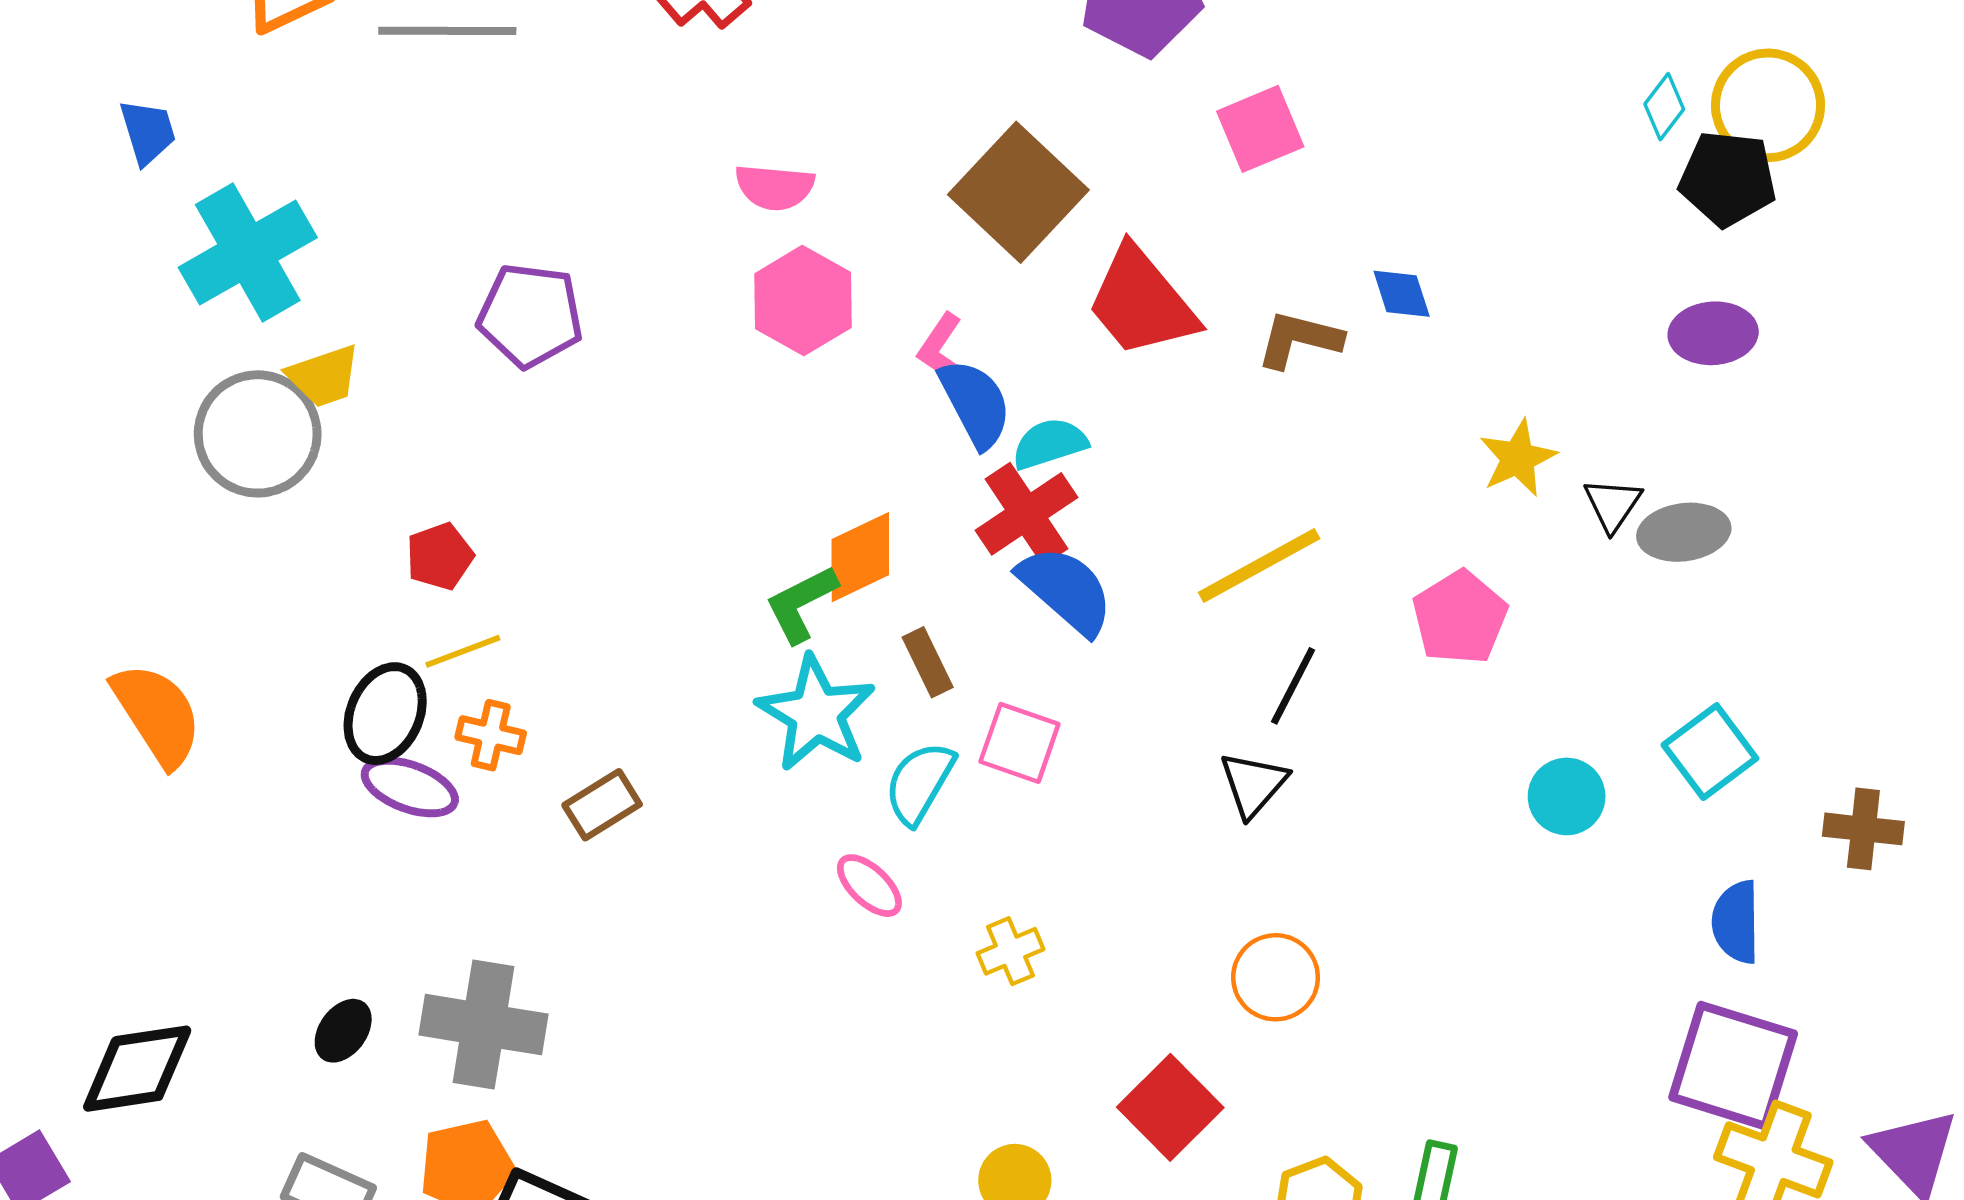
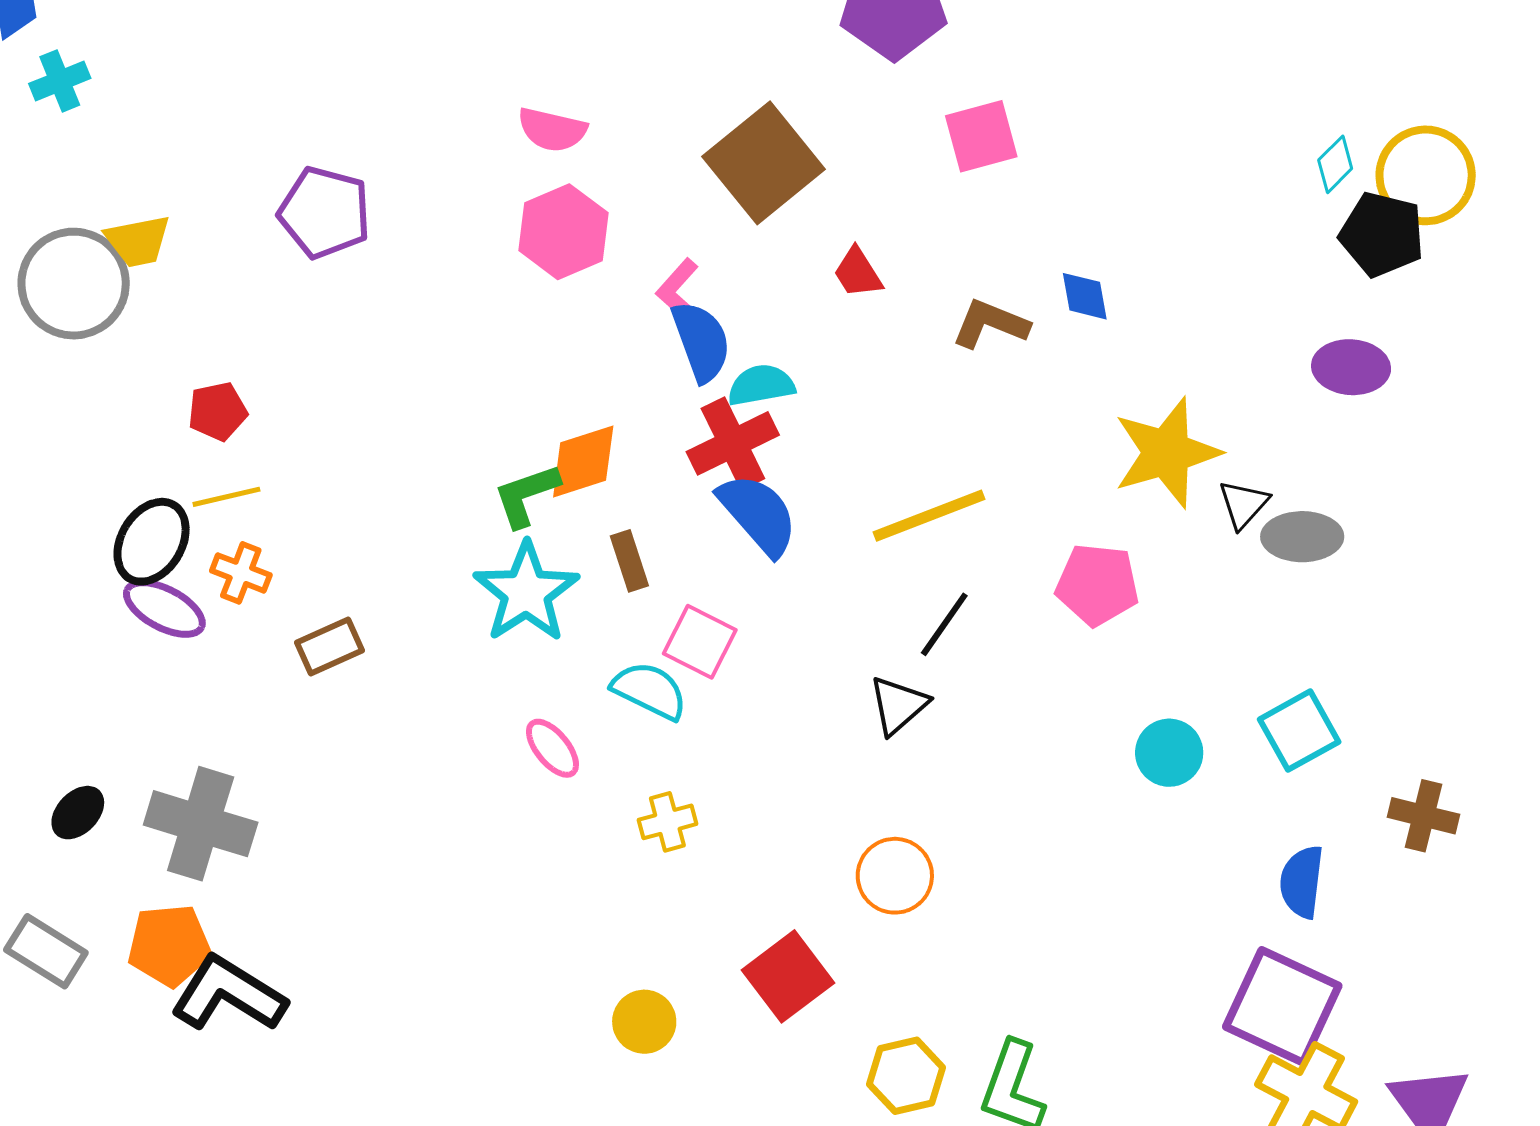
cyan cross: (248, 252) -> (60, 81), moved, size x0.5
red trapezoid: (1142, 302) -> (858, 273), size x0.5
yellow star: (1518, 458) -> (1167, 453), size x1.6
pink pentagon: (1460, 618) -> (1097, 585), turned 30
cyan semicircle: (919, 783) -> (650, 691), moved, turned 78

